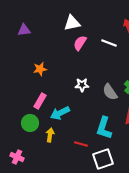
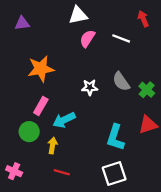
orange star: (40, 69) -> (41, 69), size x1.6
gray semicircle: (110, 92) -> (121, 82), moved
red line: (81, 144) -> (62, 172), moved

